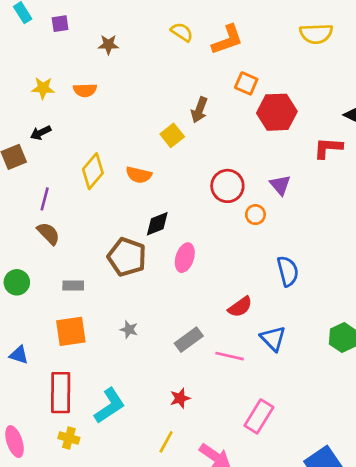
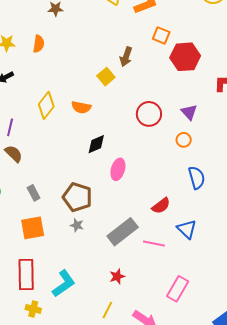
orange semicircle: (85, 90) -> (39, 44), turned -78
orange circle: (255, 215) -> (184, 140), moved
brown pentagon: (127, 257) -> (77, 197), moved
gray rectangle: (73, 286) -> (34, 193), turned 63
gray rectangle: (189, 340) -> (123, 232), size x1.4

